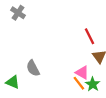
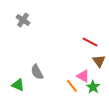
red line: (90, 36) -> (90, 42), turned -35
orange line: (79, 83) -> (72, 86), moved

